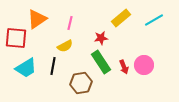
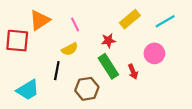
pink line: (70, 23) -> (75, 24), turned -40
pink circle: (144, 65) -> (154, 53), moved
cyan trapezoid: (26, 68) -> (28, 90), moved

